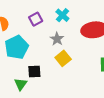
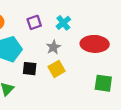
black square: (34, 72) -> (30, 69), moved

